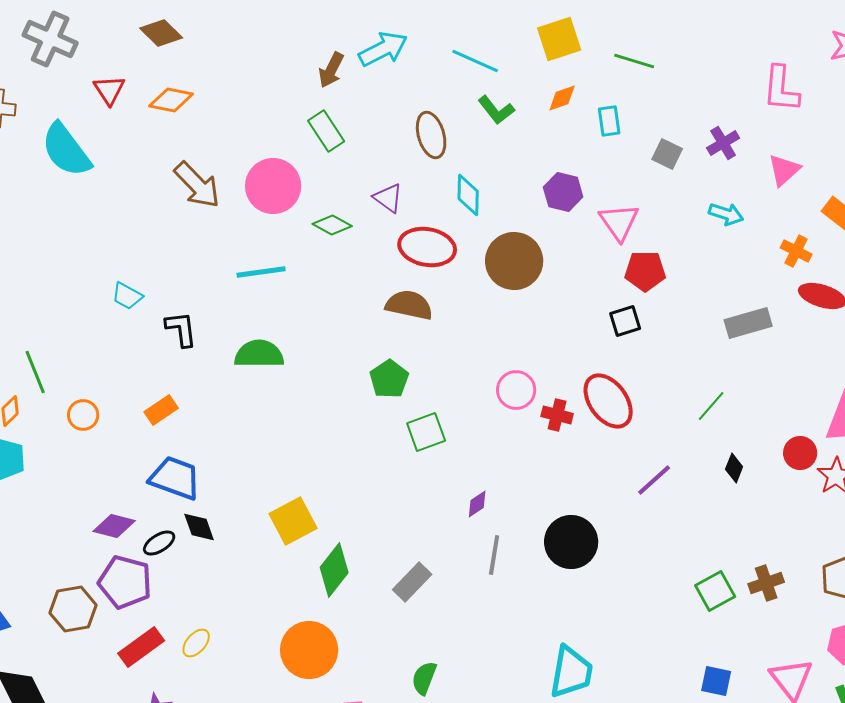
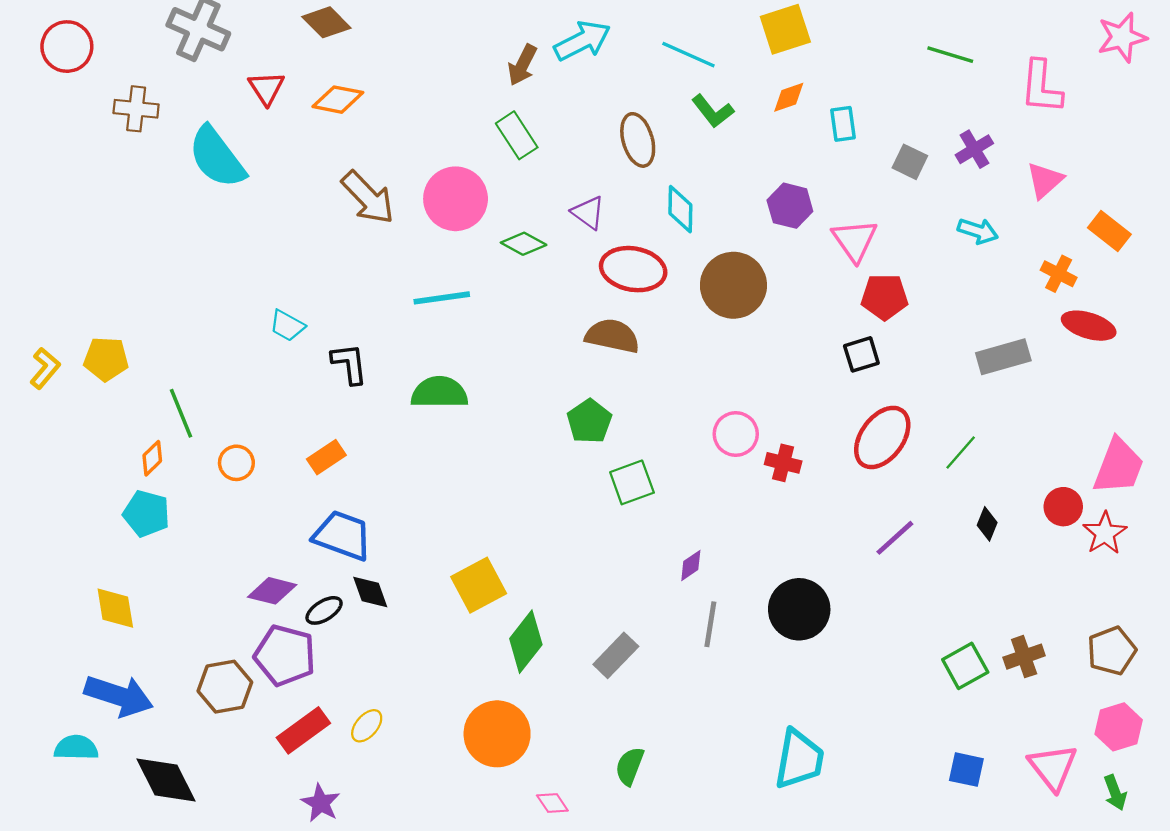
green line: (634, 61) -> (950, 55), moved
red ellipse: (608, 401) -> (882, 437), moved, turned 72

